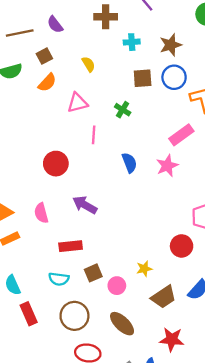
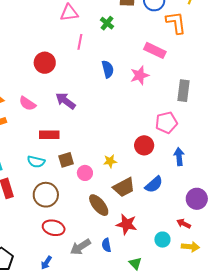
pink rectangle: (181, 135) -> (155, 50), turned 55
pink semicircle: (41, 213) -> (27, 104), turned -48
brown ellipse: (122, 324) -> (99, 205), moved

